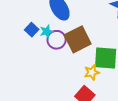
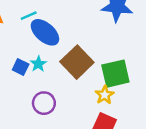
purple circle: (57, 40) -> (44, 103), moved

